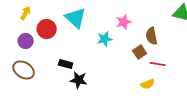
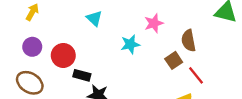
cyan triangle: (76, 18) -> (94, 18), size x0.6
red circle: (47, 29) -> (63, 55), moved
red line: (158, 64) -> (196, 75), turned 42

